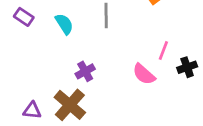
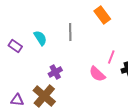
purple rectangle: (24, 17) -> (15, 46), moved

